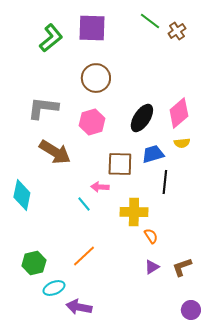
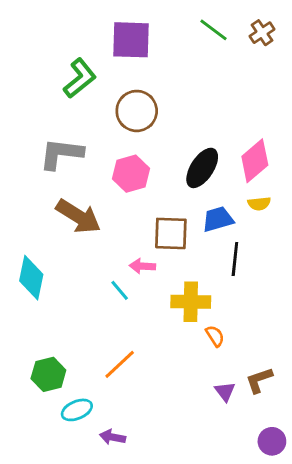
brown cross: (177, 31) -> (262, 33), moved
green L-shape: (51, 38) -> (80, 78), moved
purple triangle: (152, 267) -> (225, 391), moved, turned -35
purple arrow: (79, 307) -> (112, 437), size x0.7

